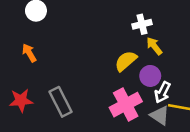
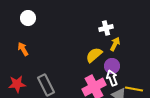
yellow arrow: (154, 46) -> (115, 44), turned 64
white arrow: (162, 92) -> (112, 78), moved, turned 133

